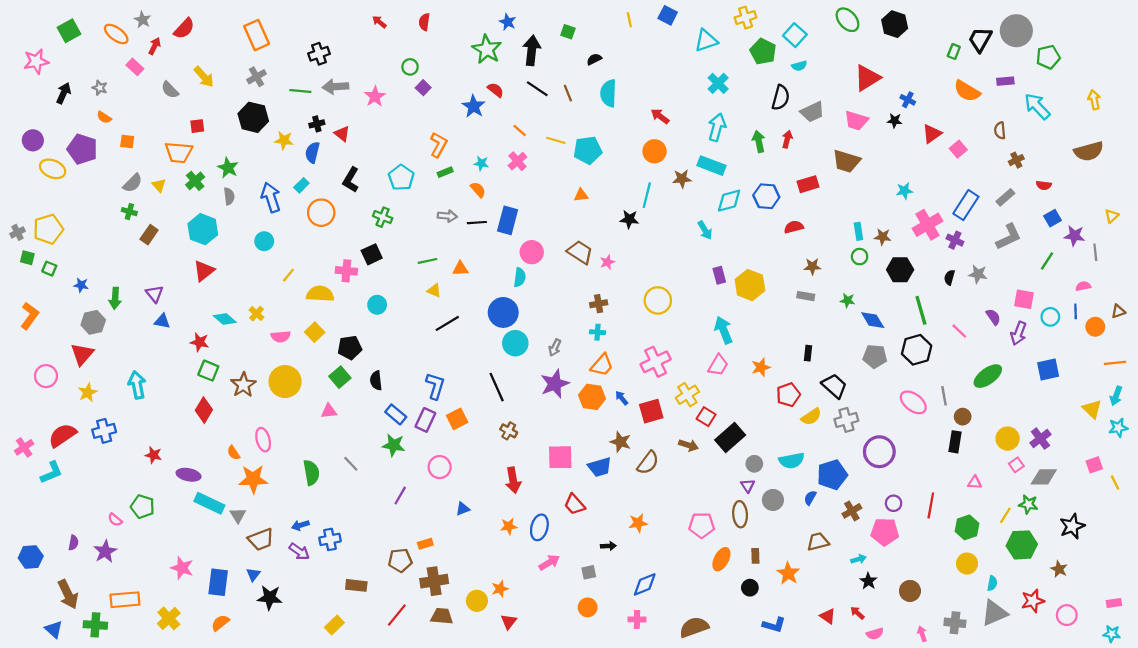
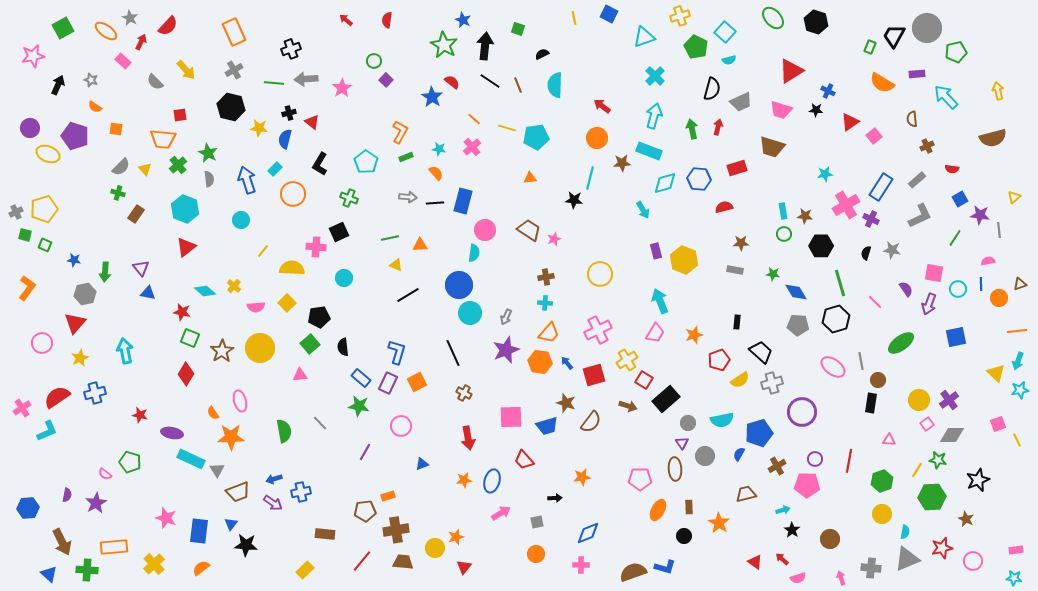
blue L-shape: (774, 625) -> (665, 567), moved

